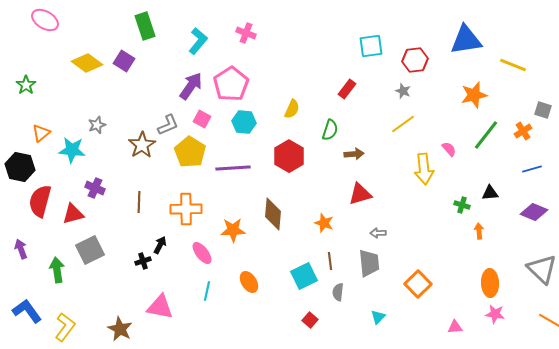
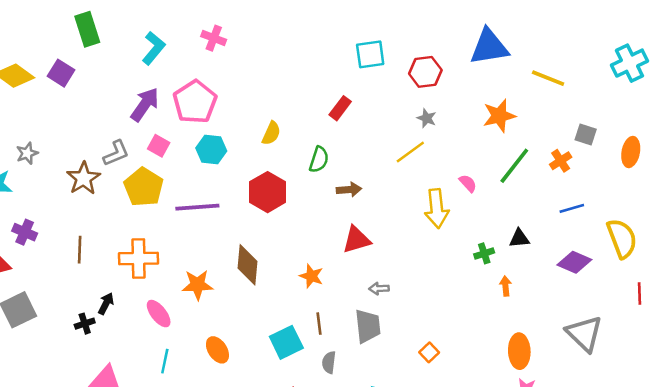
gray star: (403, 91) -> (427, 118), moved
green cross: (462, 205) -> (484, 253), turned -35
orange square: (418, 284) -> (429, 352), size x0.6

